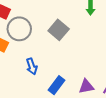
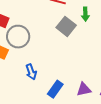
gray square: (59, 30) -> (66, 26), moved

